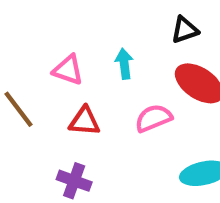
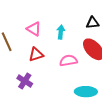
red triangle: (84, 121) -> (36, 54), turned -35

